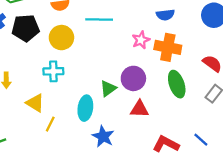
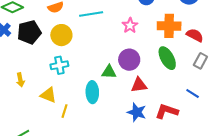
orange cross: (168, 47) -> (169, 26), moved
green triangle: (108, 89) -> (109, 72), turned 49
blue star: (103, 136) -> (137, 112), moved
blue line: (201, 140) -> (193, 93), moved

